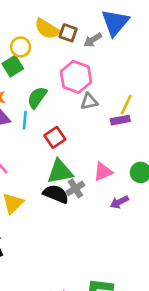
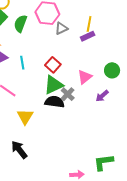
green semicircle: (37, 97) -> (20, 24), moved
cyan line: (25, 120) -> (22, 63), moved
red square: (55, 137) -> (53, 65), moved

